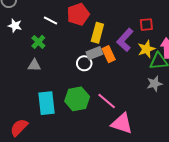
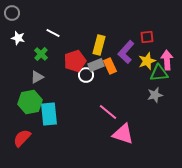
red pentagon: (78, 14) -> (75, 61), moved
gray triangle: (34, 65) -> (37, 77), turned -32
green hexagon: (77, 99) -> (30, 102), moved

